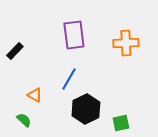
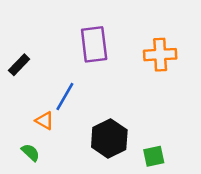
blue line: (69, 79) -> (65, 97), moved

